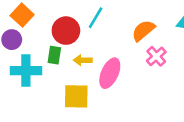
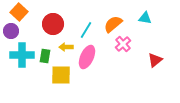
cyan line: (96, 18) -> (86, 30), moved
green rectangle: (54, 55) -> (45, 56), moved

